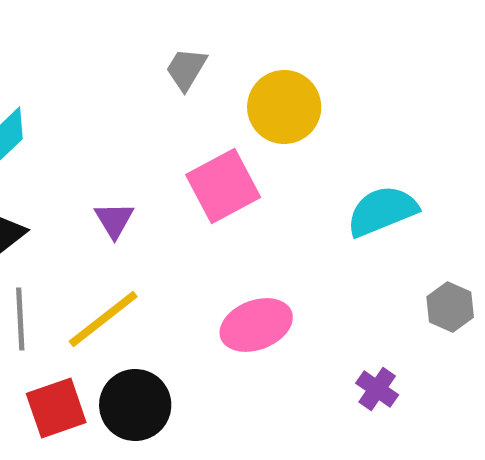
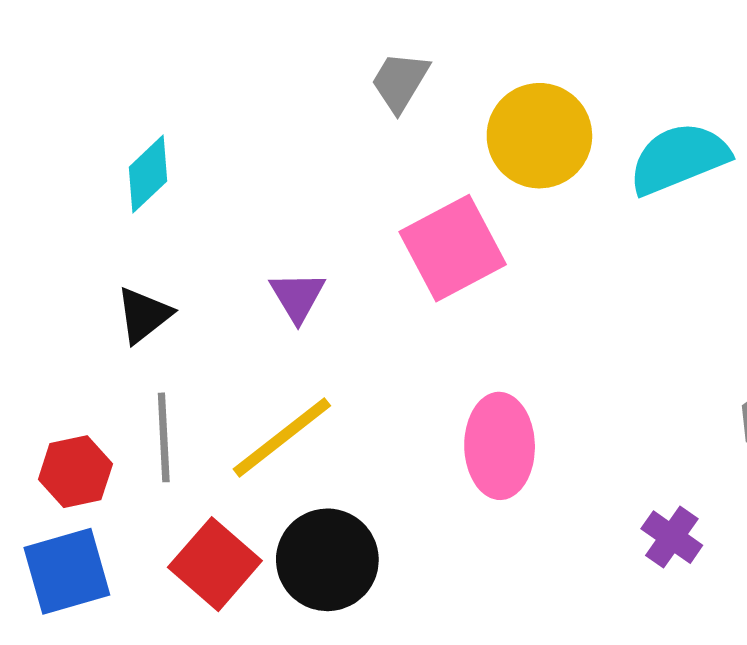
cyan semicircle: (382, 211) -> (679, 158), moved
pink ellipse: (256, 325) -> (500, 446), turned -70
red square: (56, 408) -> (215, 564), turned -30

